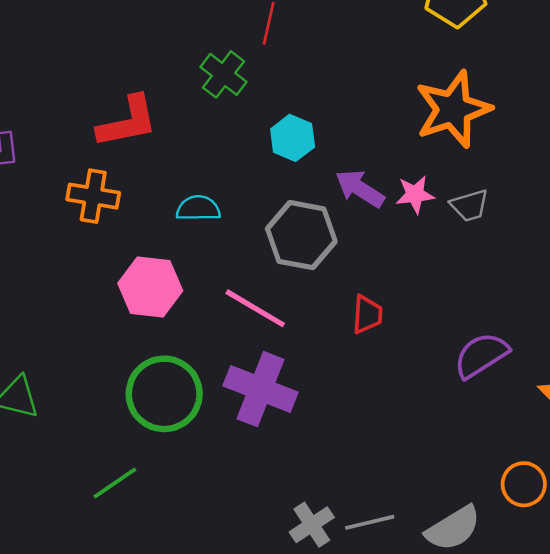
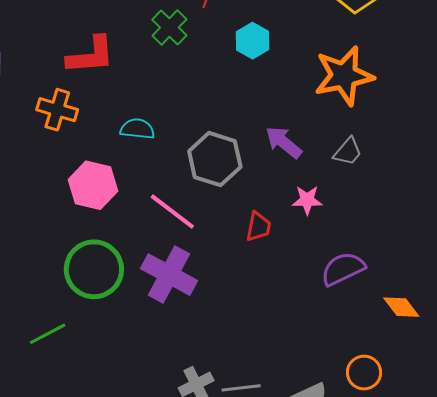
cyan hexagon: (293, 138) -> (253, 41), moved
purple arrow: (360, 189) -> (284, 142), moved
pink star: (415, 194) -> (307, 200), moved
gray trapezoid: (469, 205) -> (348, 152), turned -40

